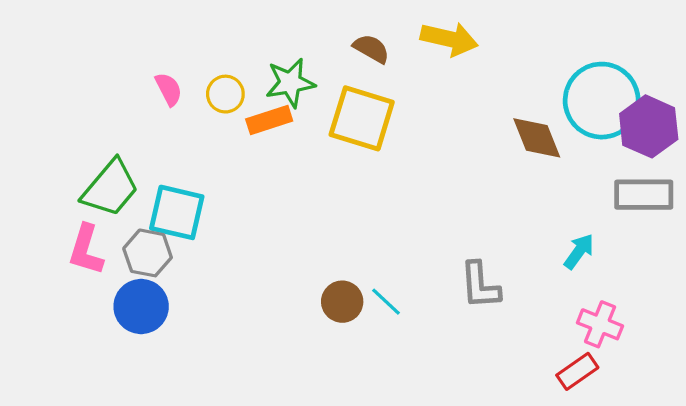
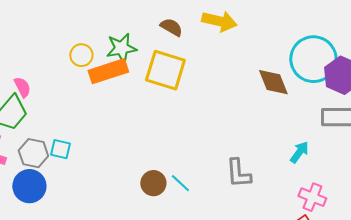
pink semicircle: (169, 89) -> (22, 87), moved
orange rectangle: (269, 120) -> (108, 71), size x1.4
cyan square: (177, 212) -> (60, 149), moved, size x0.6

